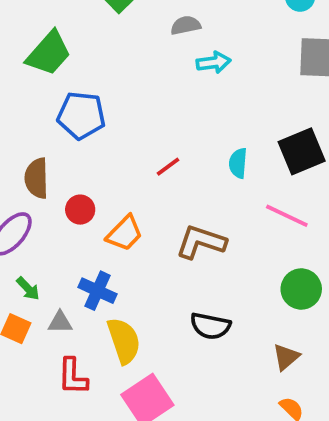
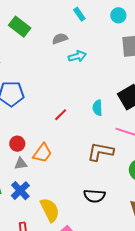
brown L-shape: (201, 242) -> (100, 152), moved
blue cross: (97, 291) -> (20, 191), moved, turned 30
gray triangle: (60, 322) -> (21, 164), moved

